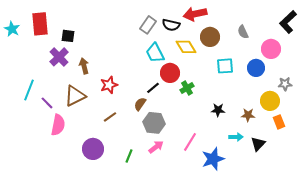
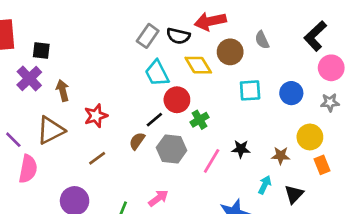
black L-shape: (288, 22) -> (315, 36), moved
gray semicircle: (243, 32) -> (262, 40), moved
pink circle: (271, 49) -> (331, 68), moved
gray star: (285, 84) -> (330, 102), moved
gray hexagon: (154, 123) -> (172, 149), moved
cyan arrow: (236, 137) -> (265, 185), turned -64
pink line: (190, 142) -> (212, 161), moved

